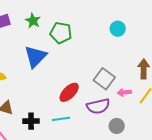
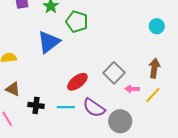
cyan circle: (118, 29) -> (157, 26), moved
purple semicircle: (98, 106) -> (94, 108), moved, turned 40
gray circle: (117, 126) -> (120, 121), size x1.5

